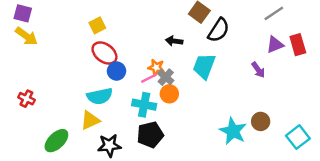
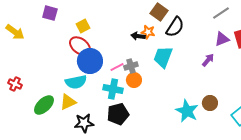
purple square: (23, 13) -> (50, 13), moved
yellow square: (97, 25) -> (83, 26), moved
orange star: (156, 67) -> (148, 32), moved
purple arrow: (258, 70) -> (208, 60), turned -104
blue circle: (116, 71) -> (90, 61), size x1.6
gray cross: (166, 77) -> (131, 66), turned 32
green ellipse: (56, 141) -> (44, 105), moved

